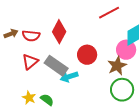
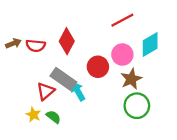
pink circle: (126, 50) -> (122, 55), moved
red triangle: (30, 62) -> (46, 91), moved
cyan arrow: (69, 77) -> (78, 91), turned 78

